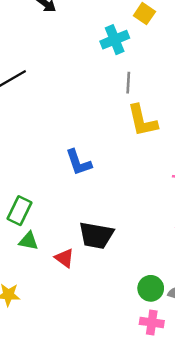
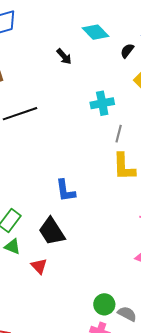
cyan cross: (115, 40) -> (102, 103), moved
black trapezoid: (96, 235) -> (52, 231), moved, turned 36

